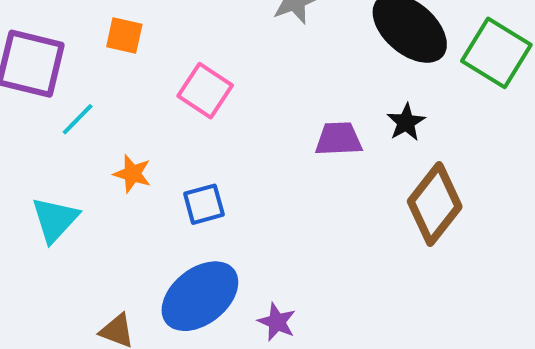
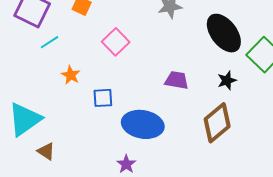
black star: (406, 122) -> (227, 80), moved
cyan triangle: (55, 220) -> (25, 119), moved, size x1.4
blue ellipse: (200, 296) -> (143, 124), moved, turned 36

